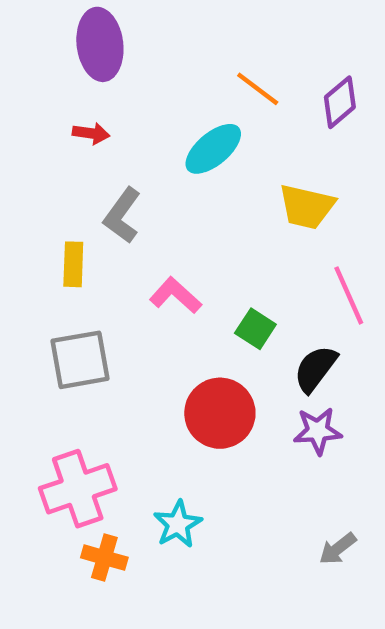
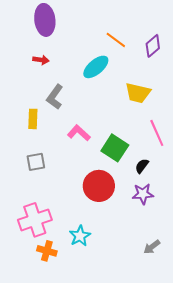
green square: (255, 329) -> (115, 148), size x1.5
gray square: (80, 360) -> (36, 162), size x0.7
black semicircle: (315, 369) -> (142, 166), size x0.7

